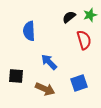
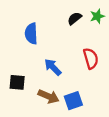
red semicircle: (84, 40) -> (91, 58), moved
blue square: (79, 83) -> (73, 101), moved

